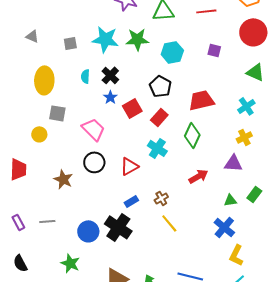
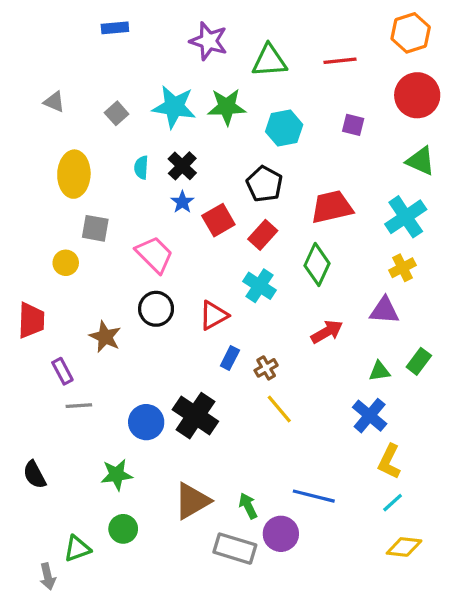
gray square: (70, 43) -> (117, 113), turned -32
cyan cross: (246, 106) -> (406, 217), size x1.4
blue rectangle: (131, 201) -> (230, 358), moved, turned -32
purple rectangle: (18, 222) -> (62, 371), moved
green star: (70, 263) -> (117, 475), turned -30

